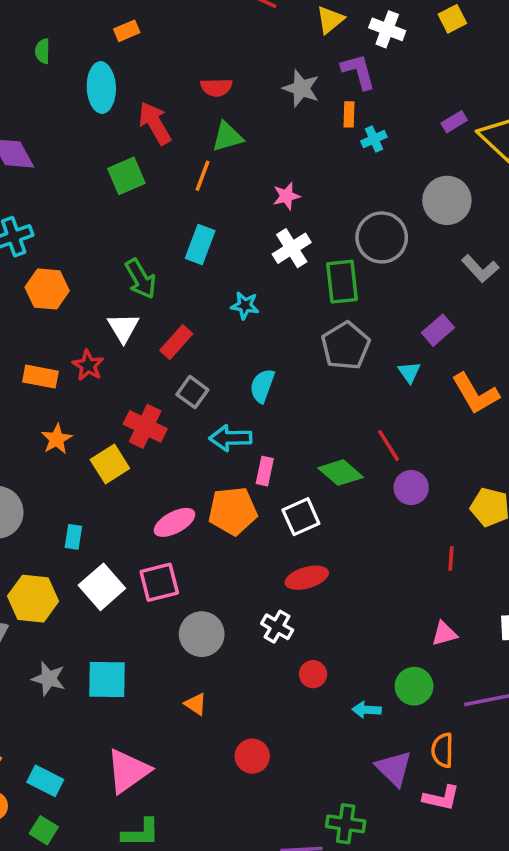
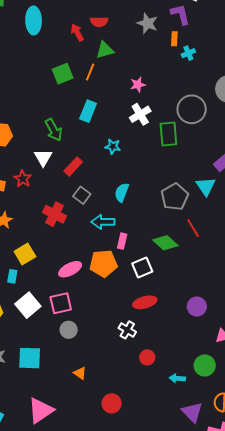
red arrow: (155, 123) -> (77, 32), moved, size x0.7
green square: (126, 176) -> (63, 74), moved
gray pentagon: (346, 346) -> (175, 197), moved
cyan triangle: (409, 372) -> (206, 186), size x1.5
yellow square: (110, 464) -> (25, 254), moved
purple circle: (411, 488) -> (197, 307), moved
gray circle: (202, 634) -> (69, 330), moved, size x0.7

